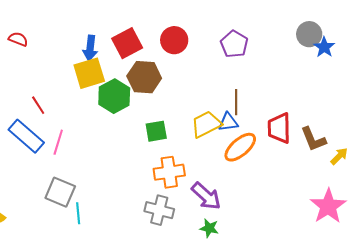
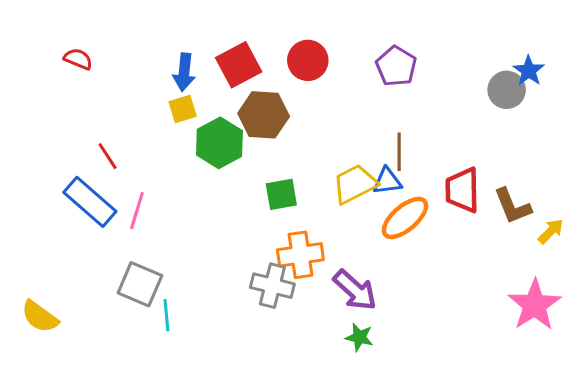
gray circle: (309, 34) -> (507, 90), moved
yellow square: (89, 73) -> (183, 109), size x0.6
gray cross: (159, 210) -> (272, 286), moved

